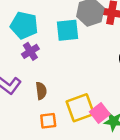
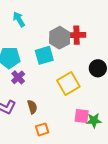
yellow square: (80, 108) -> (68, 83), moved
pink square: (100, 113) -> (82, 116), turned -35

